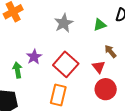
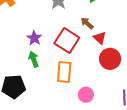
brown arrow: (110, 51) -> (87, 23), moved
green arrow: (17, 70) -> (34, 59), moved

